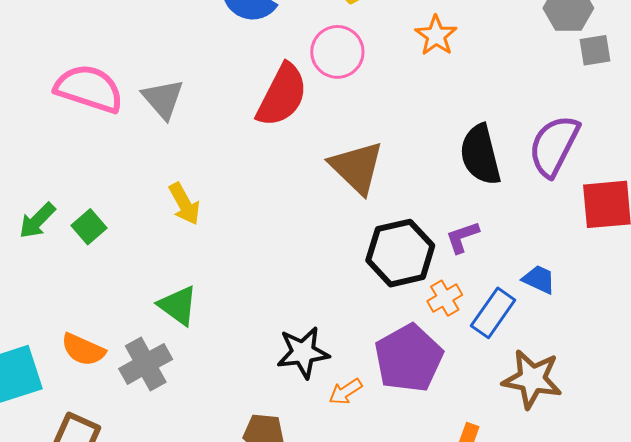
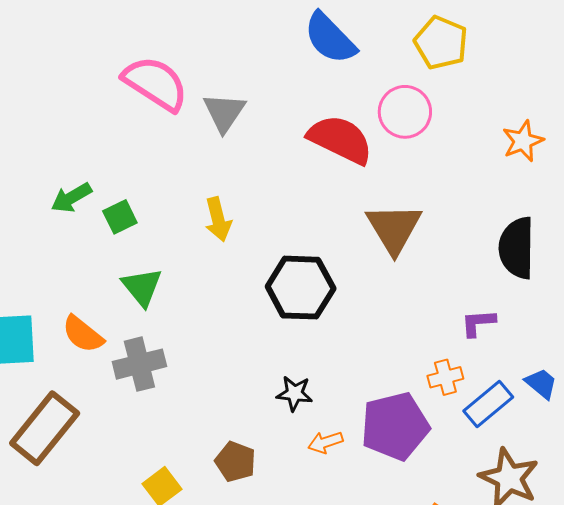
orange star: (436, 36) -> (523, 141), moved
red semicircle: (282, 95) -> (340, 139), turned -106
black hexagon: (400, 253) -> (301, 288), moved
green triangle: (178, 305) -> (142, 287), moved
black star: (303, 352) -> (294, 393), size x0.7

